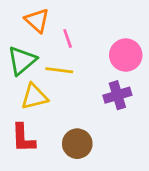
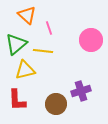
purple cross: (117, 95) -> (81, 91), moved

